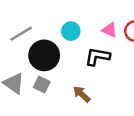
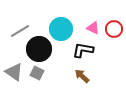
cyan circle: (71, 31) -> (61, 29), size x1.5
brown arrow: (82, 94) -> (82, 76), moved

